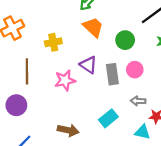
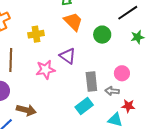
pink circle: (135, 70) -> (122, 73), moved
gray rectangle: (112, 74) -> (91, 81), moved
brown arrow: (68, 130) -> (26, 110), moved

